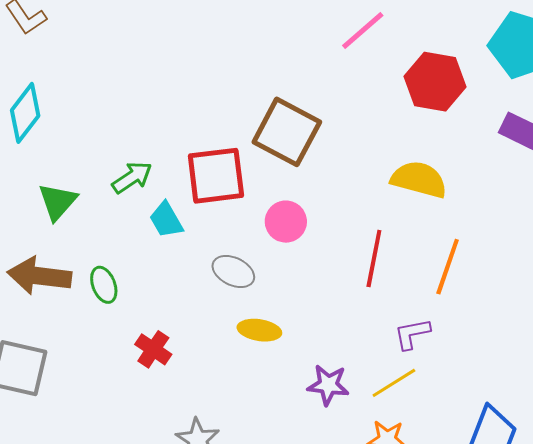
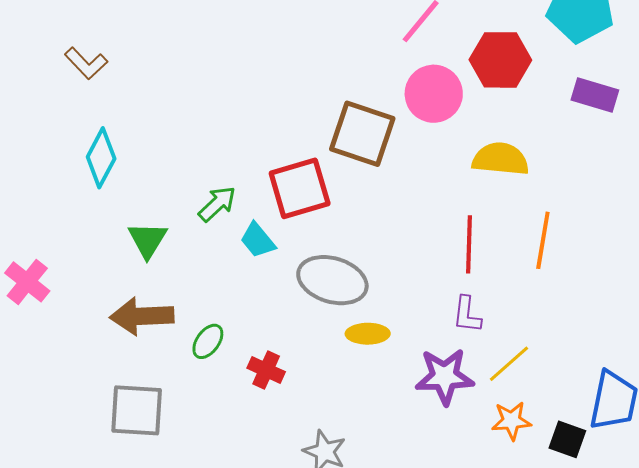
pink circle: (286, 222) -> (434, 94), moved, size x1.4
gray ellipse: (233, 272) -> (332, 280), size x1.6
green ellipse: (104, 285) -> (208, 341), moved, turned 66
purple L-shape: (412, 334) -> (467, 315), moved, turned -63
purple star: (328, 385) -> (445, 377), size x1.4

